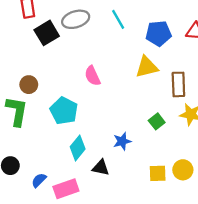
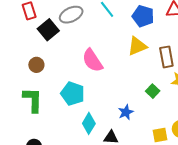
blue pentagon: (158, 33) -> (143, 16), turned 30
pink semicircle: (92, 76) -> (92, 60), size x1.4
brown circle: (29, 85) -> (36, 65), moved

